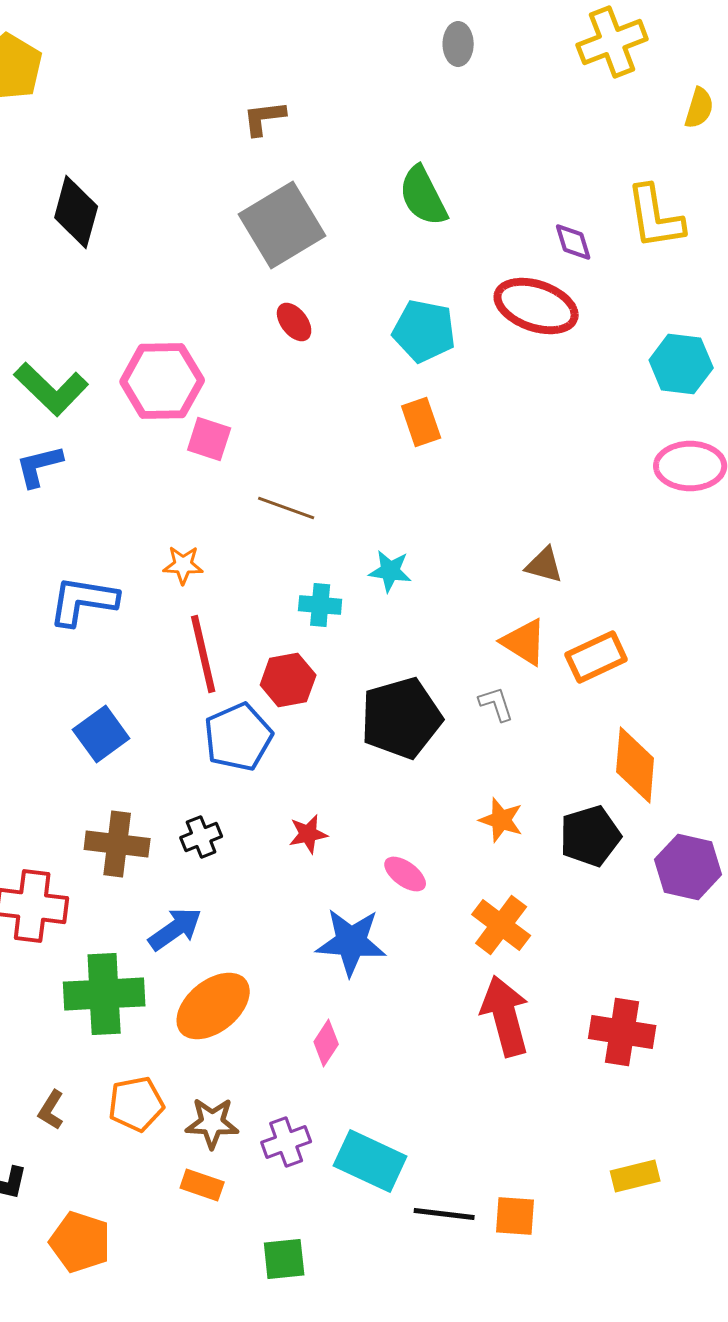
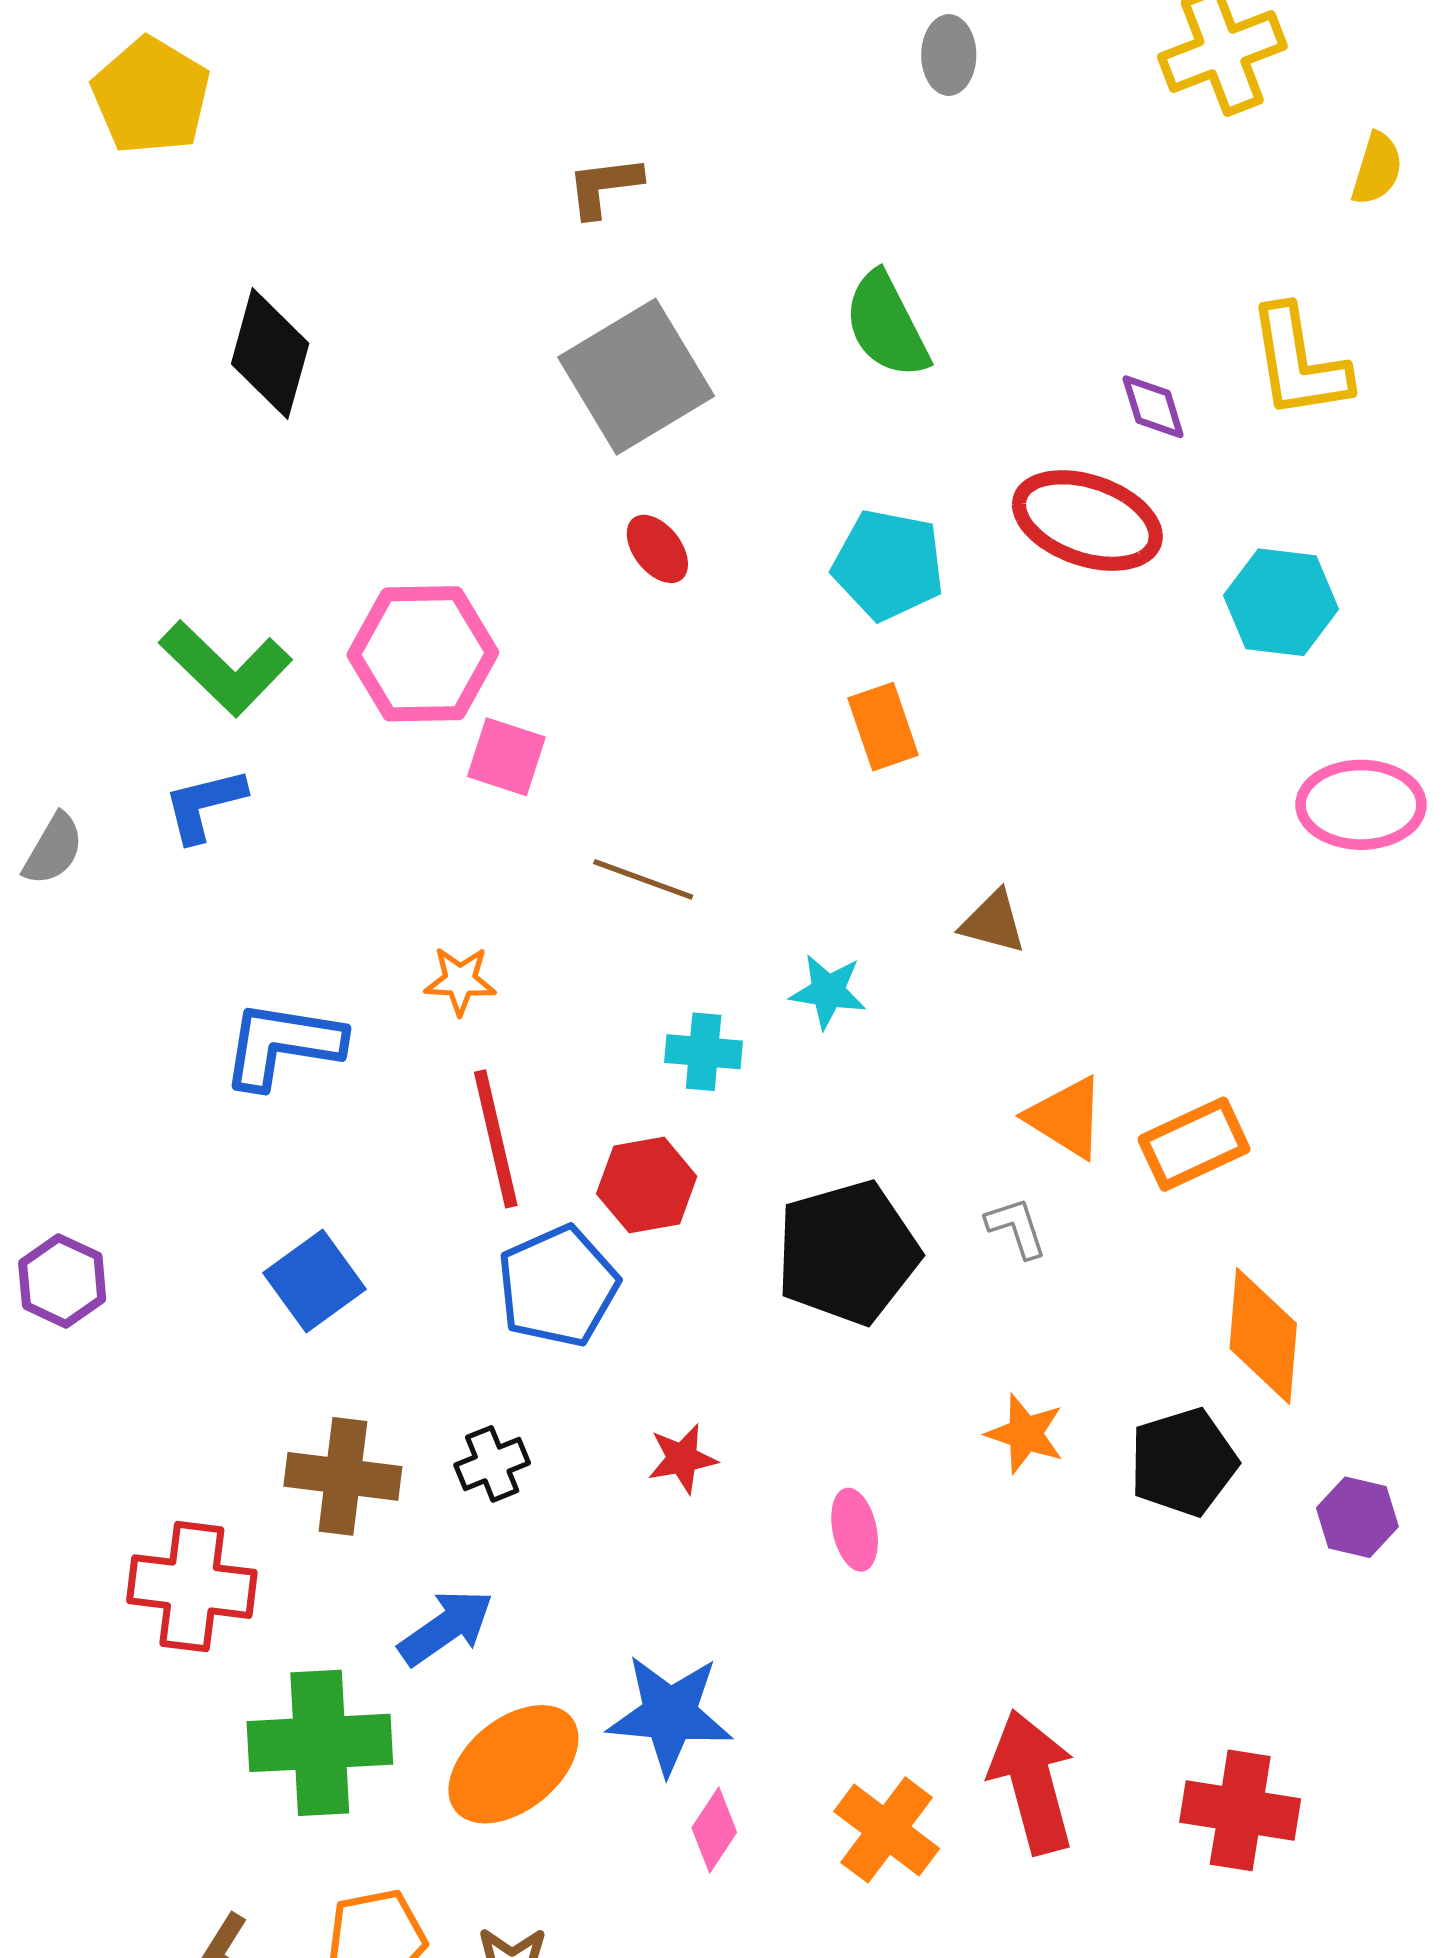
cyan hexagon: (681, 364) -> (1281, 602), moved
brown triangle: (544, 565) -> (993, 922), moved
purple hexagon: (688, 867) -> (1357, 1517), size x0.7
pink ellipse: (405, 874) -> (855, 1530), turned 42
orange cross: (501, 925) -> (887, 1830), moved
blue star: (351, 942) -> (670, 1714), moved

